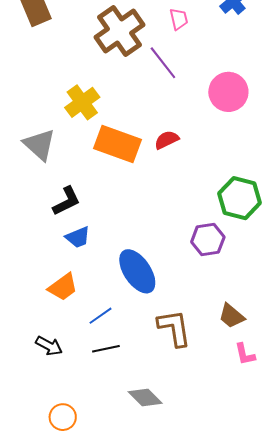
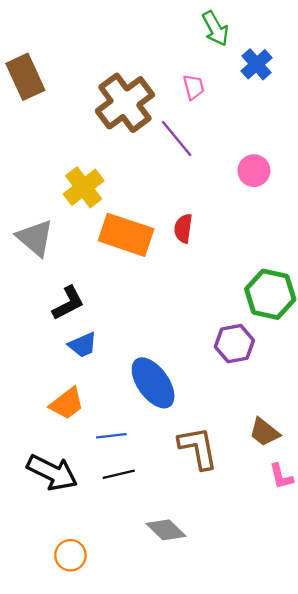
pink circle: (228, 92) -> (254, 171), size x0.7
red semicircle: (167, 140) -> (183, 228), turned -55
blue line: (101, 316) -> (111, 436), turned 30
black arrow: (49, 346) -> (52, 473), size x1.6

